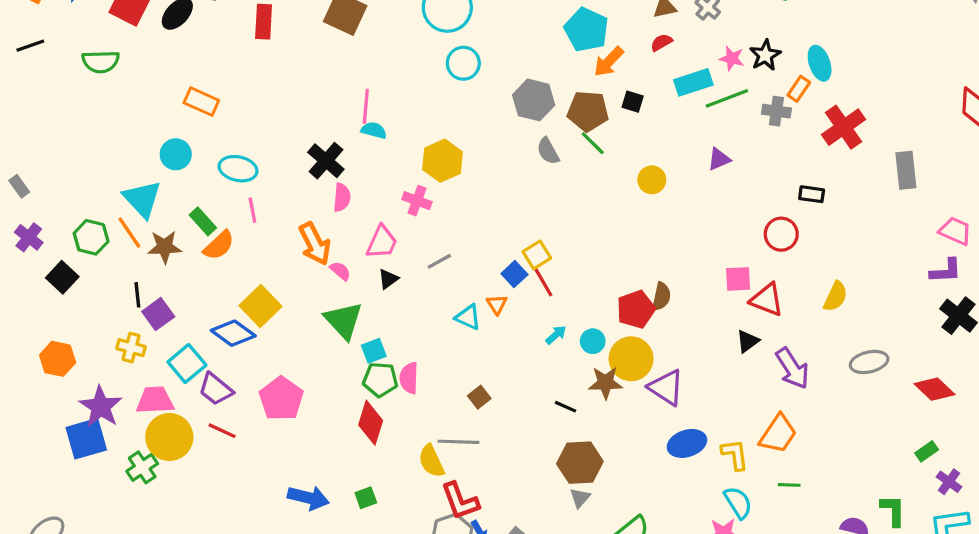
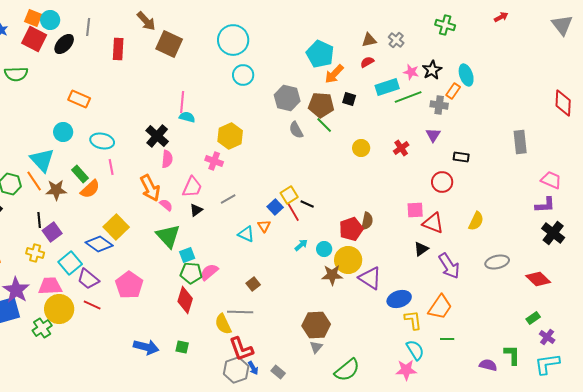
red cross: (844, 127) -> (401, 148), moved, size x0.6
purple triangle: (719, 159) -> (433, 135), moved, turned -35
pink semicircle: (409, 378) -> (209, 272), turned 48
black line: (566, 407) -> (307, 204), moved
blue ellipse: (687, 443) -> (399, 299), moved
green square: (366, 498) -> (182, 347), turned 32

